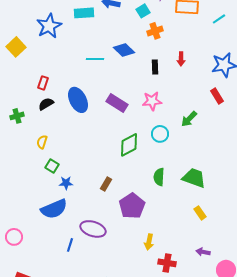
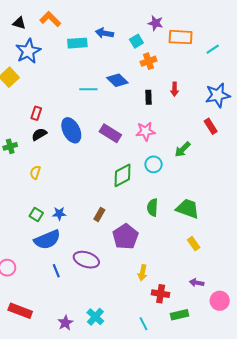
blue star: (49, 26) -> (28, 51), moved
green square: (52, 166) -> (36, 215), moved
blue line: (70, 245) -> (56, 271), moved, turned -40

